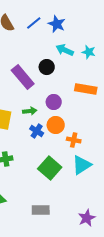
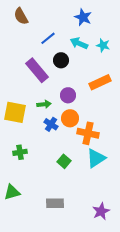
blue line: (34, 23) -> (48, 38), moved
blue star: (57, 24) -> (83, 17), moved
orange rectangle: (86, 89) -> (100, 82), turned -35
orange cross: (74, 140) -> (88, 133), size x1.5
green square: (50, 168) -> (64, 161), size x0.6

